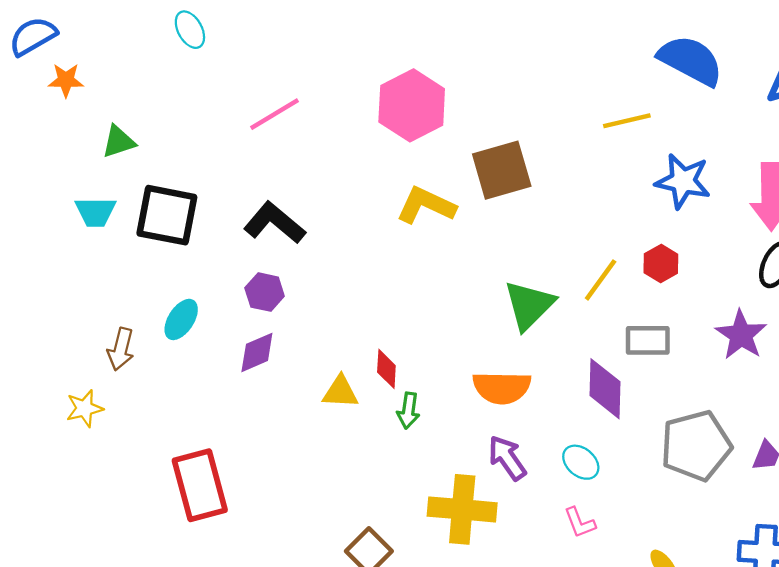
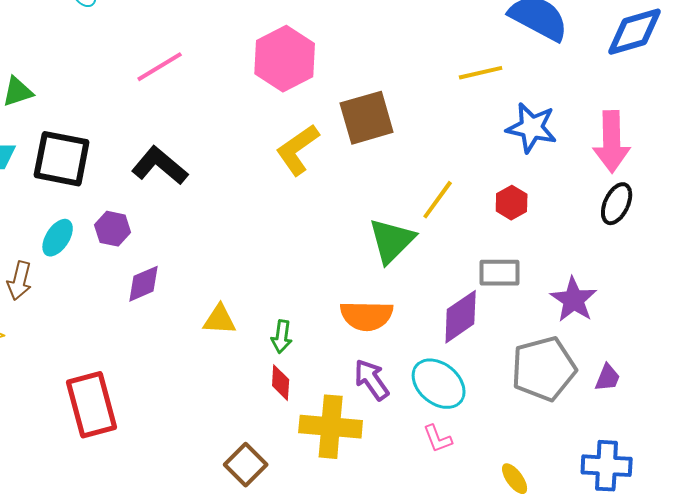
yellow L-shape: (426, 205) -> (298, 150), turned -60
yellow line: (601, 280) -> (438, 200), moved
purple hexagon: (265, 292) -> (113, 229), moved
cyan ellipse: (181, 319) -> (58, 238), moved
purple star: (741, 335) -> (574, 300), moved
red diamond: (386, 369) -> (281, 383), moved
purple diamond: (605, 389) -> (461, 317), turned 54
cyan ellipse: (581, 462) -> (439, 384), size x1.6

